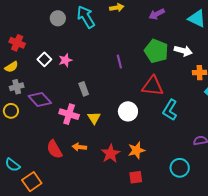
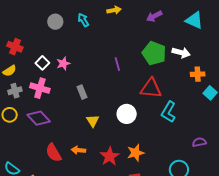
cyan arrow: (86, 17) -> (83, 20), size x0.6
purple diamond: (40, 99) -> (39, 118), moved
pink cross: (69, 114) -> (40, 88), moved

